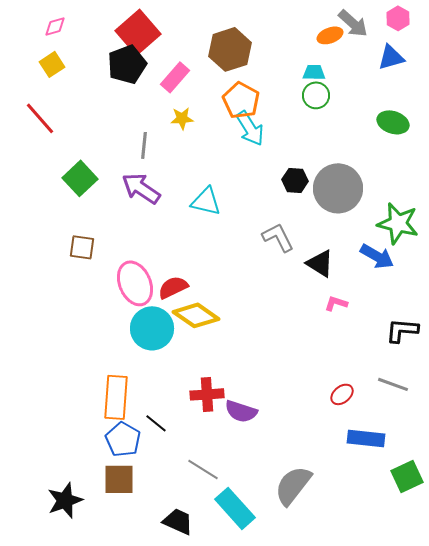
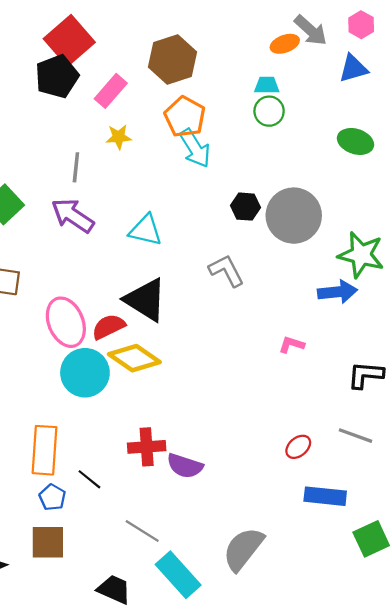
blue arrow: (377, 256) -> (338, 292), turned -36
black triangle: (320, 263) -> (146, 300), moved, size x1.4
blue pentagon: (123, 439) -> (52, 497), size x0.7

